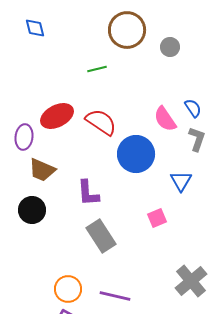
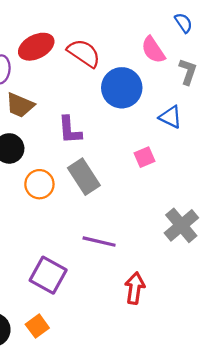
blue semicircle: (193, 108) -> (183, 23), moved
blue triangle: (181, 181) -> (170, 117), turned -35
orange circle: (68, 289) -> (39, 184), moved

